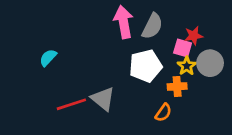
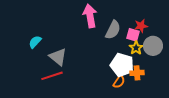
gray semicircle: (152, 26) -> (113, 30), moved
white pentagon: (146, 66) -> (122, 65), moved, turned 30
orange cross: (177, 87) -> (137, 73), moved
gray triangle: (103, 99) -> (58, 57), moved

